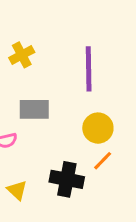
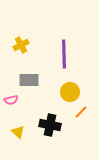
orange line: (103, 161) -> (81, 112), moved

